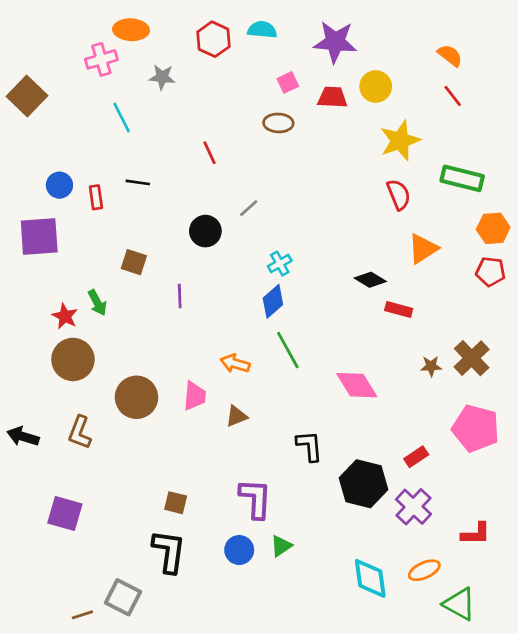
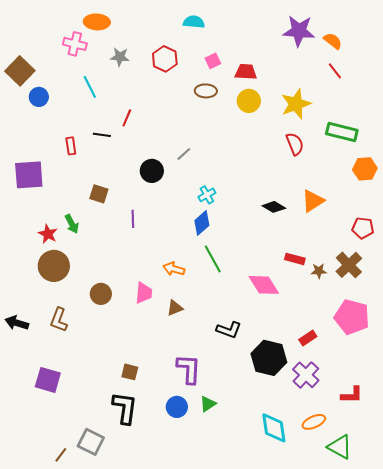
red hexagon: (214, 39) -> (165, 59), moved
purple star: (335, 42) -> (299, 31), moved
pink cross: (101, 59) -> (75, 44), turned 30
yellow circle: (376, 86) -> (249, 101), moved
red line: (209, 153) -> (127, 118), moved, turned 48
blue circle: (59, 185) -> (39, 97), moved
orange triangle: (423, 249) -> (313, 201), moved
red pentagon: (491, 272) -> (363, 228), moved
red rectangle: (399, 309) -> (295, 259), moved
brown circle: (136, 397) -> (101, 294), size x0.7
black L-shape: (309, 446) -> (229, 330), turned 115
brown line: (82, 615) -> (61, 455), turned -35

